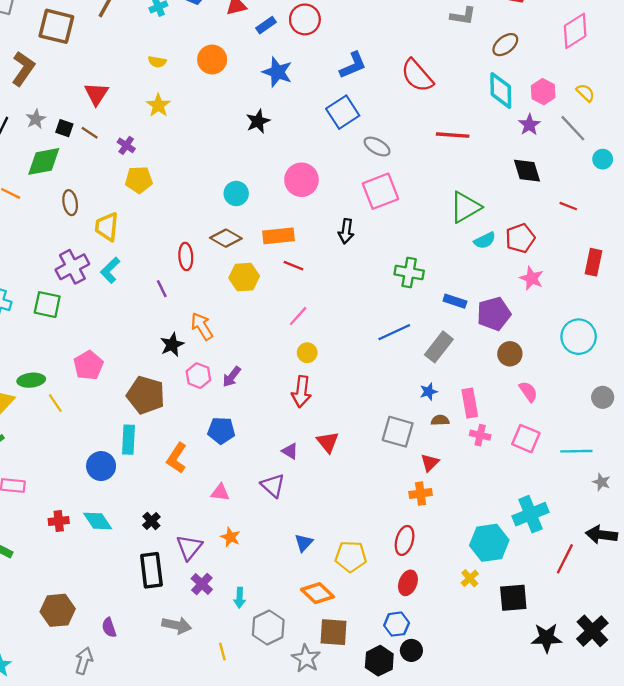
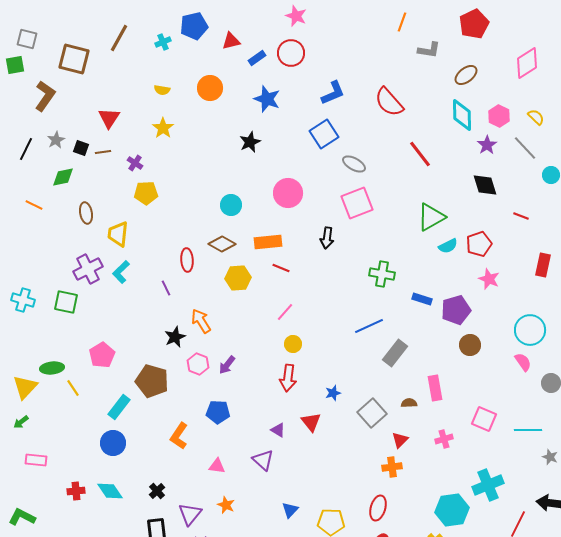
brown line: (90, 133) -> (103, 152), turned -42
red line: (453, 135) -> (420, 154), turned 48
green diamond: (44, 161) -> (63, 177), size x0.7
gray rectangle: (439, 347) -> (395, 353), moved
blue star: (429, 392) -> (333, 393), moved
pink semicircle: (528, 392) -> (523, 362), moved
gray square: (398, 432) -> (372, 413), turned 32
pink cross: (480, 435) -> (444, 439), moved, turned -30
cyan rectangle: (129, 440) -> (119, 407), moved, turned 35

